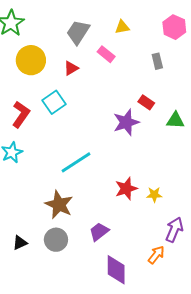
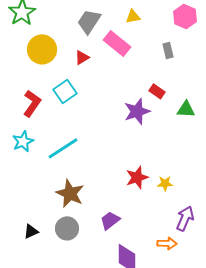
pink rectangle: (106, 54) -> (117, 43), size x1.5
cyan line: (76, 162) -> (63, 148), moved
orange arrow: (156, 255) -> (167, 243), turned 54

